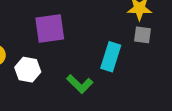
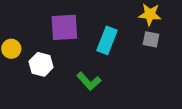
cyan rectangle: (111, 57) -> (107, 40), moved

